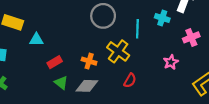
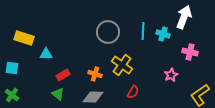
cyan line: (137, 29) -> (143, 31), moved
pink cross: (191, 37) -> (190, 52), turned 35
green triangle: (61, 83) -> (58, 94), moved

